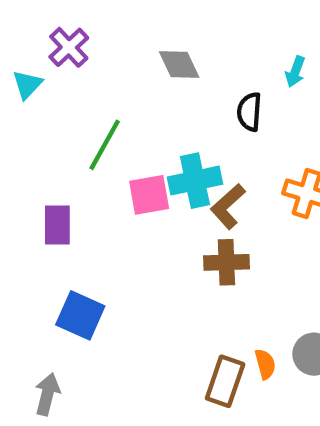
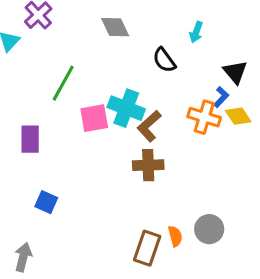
black semicircle: (249, 112) -> (164, 60), turned -40
cyan cross: (195, 181) -> (126, 108), turned 33
blue square: (80, 315) -> (46, 202), size x0.7

